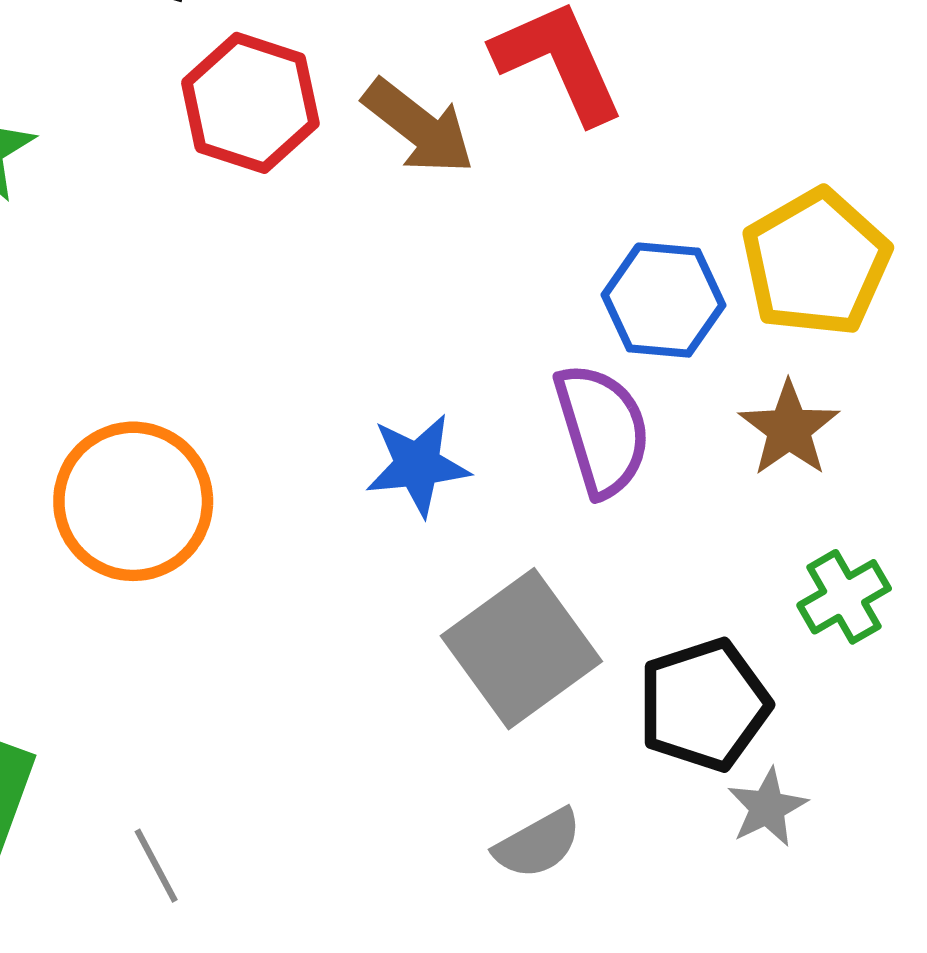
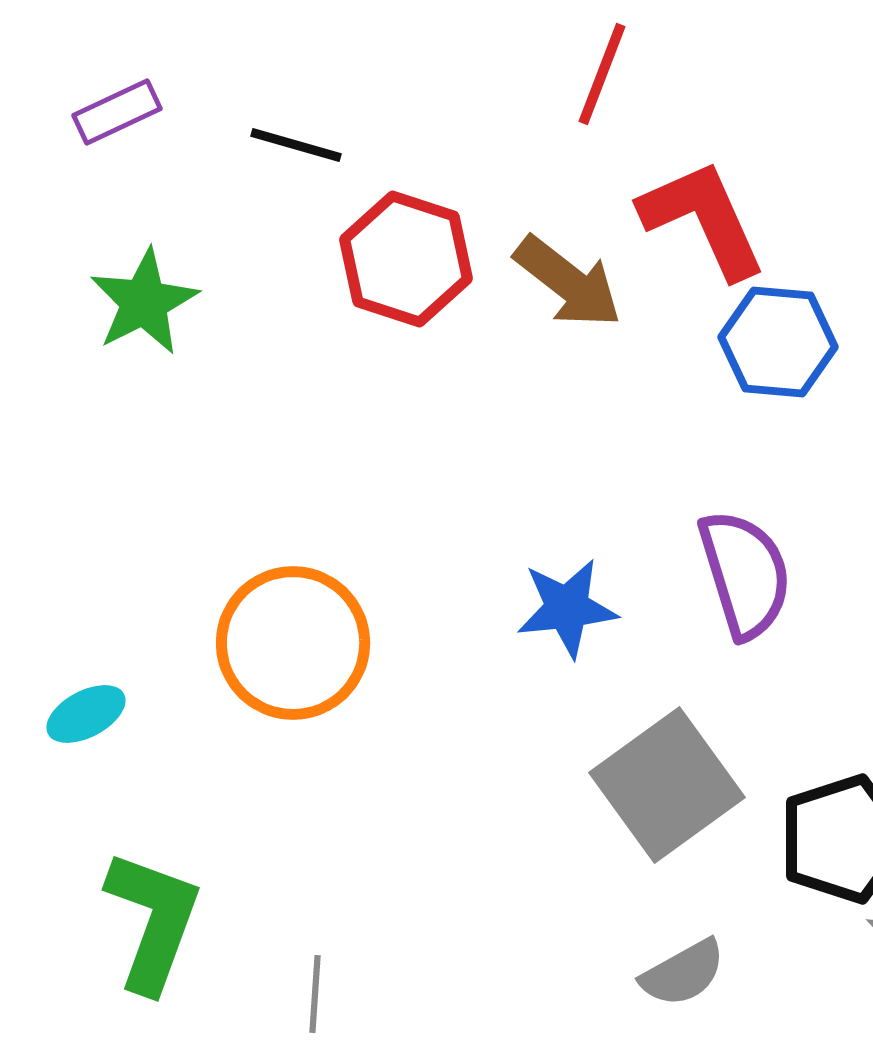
blue hexagon: (663, 300) -> (778, 342), moved
gray line: (156, 866) -> (315, 994), turned 32

